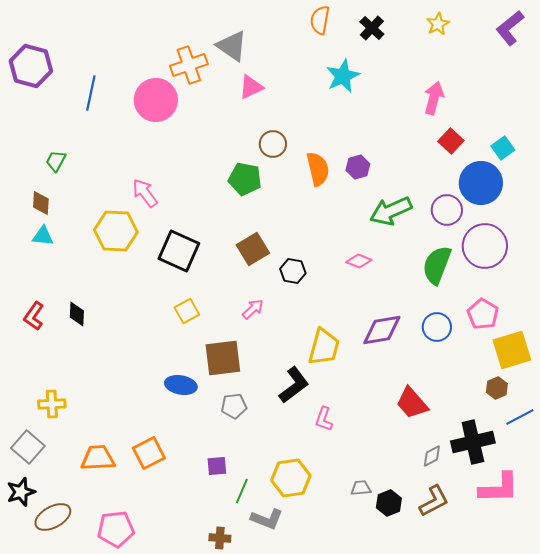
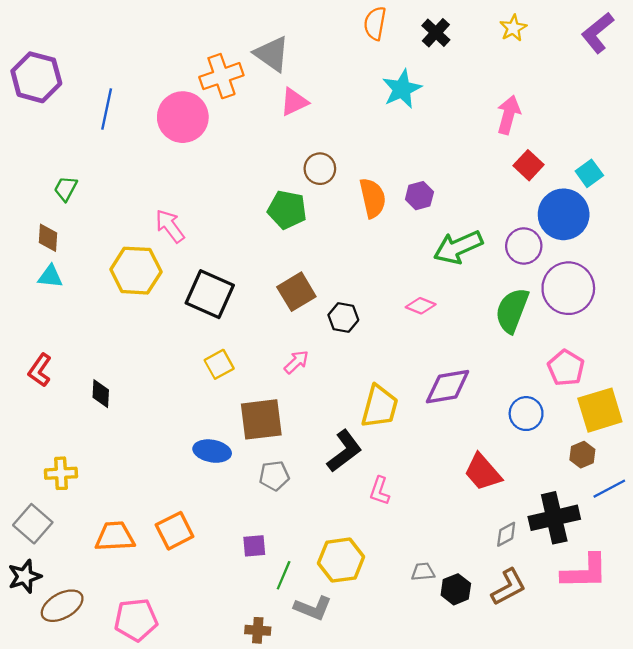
black diamond: (77, 314) -> (101, 394), moved
blue circle: (437, 327) -> (526, 414), moved

